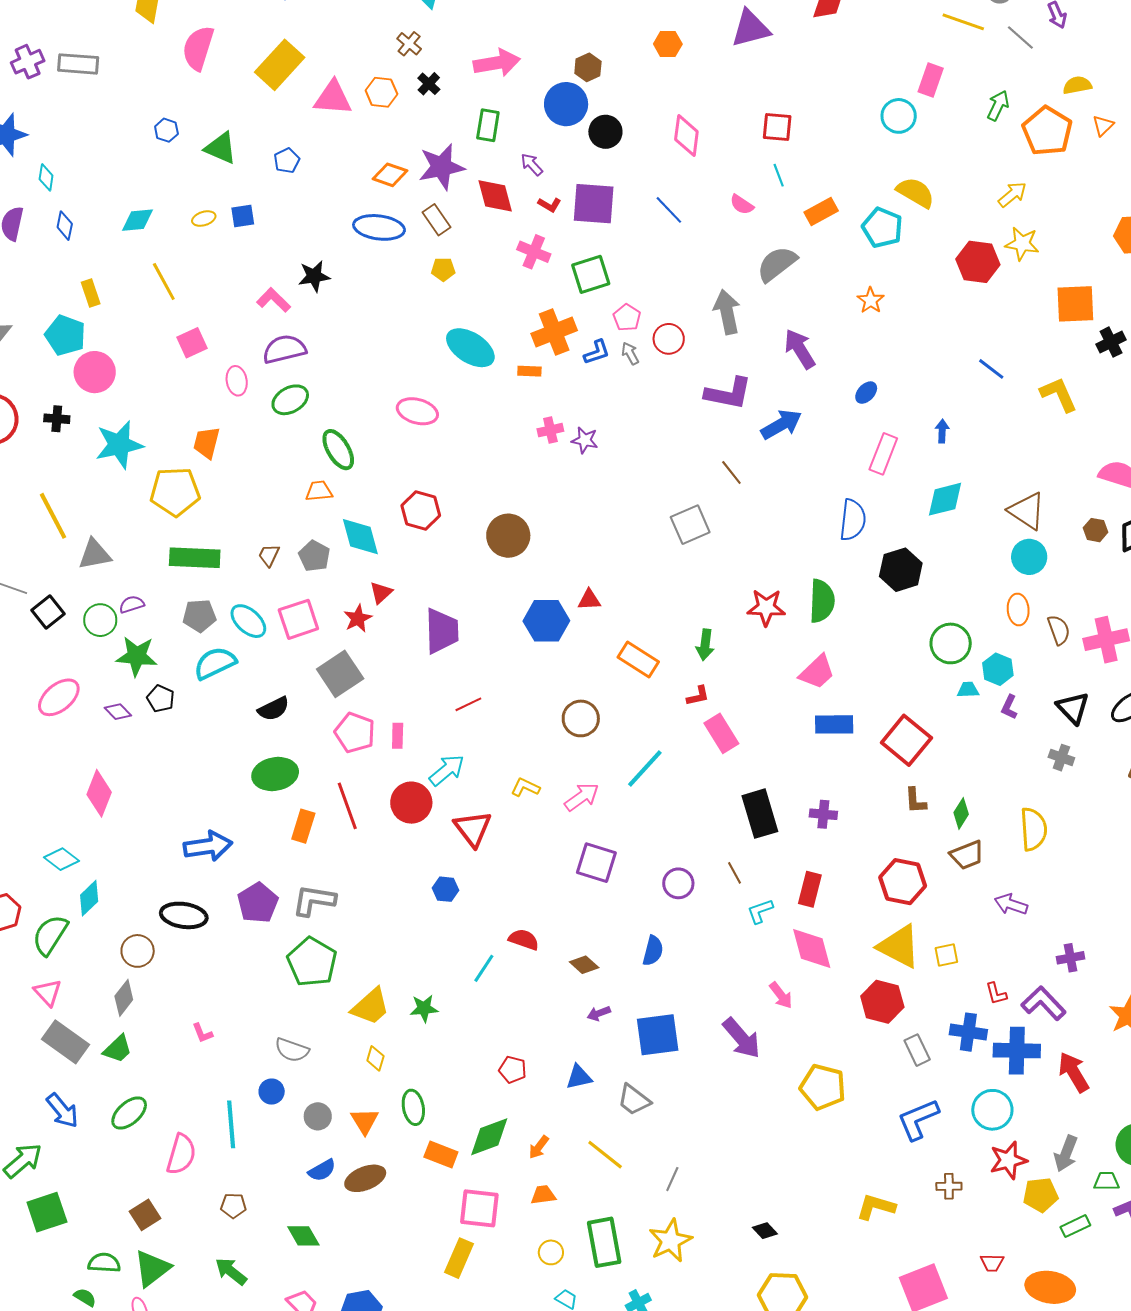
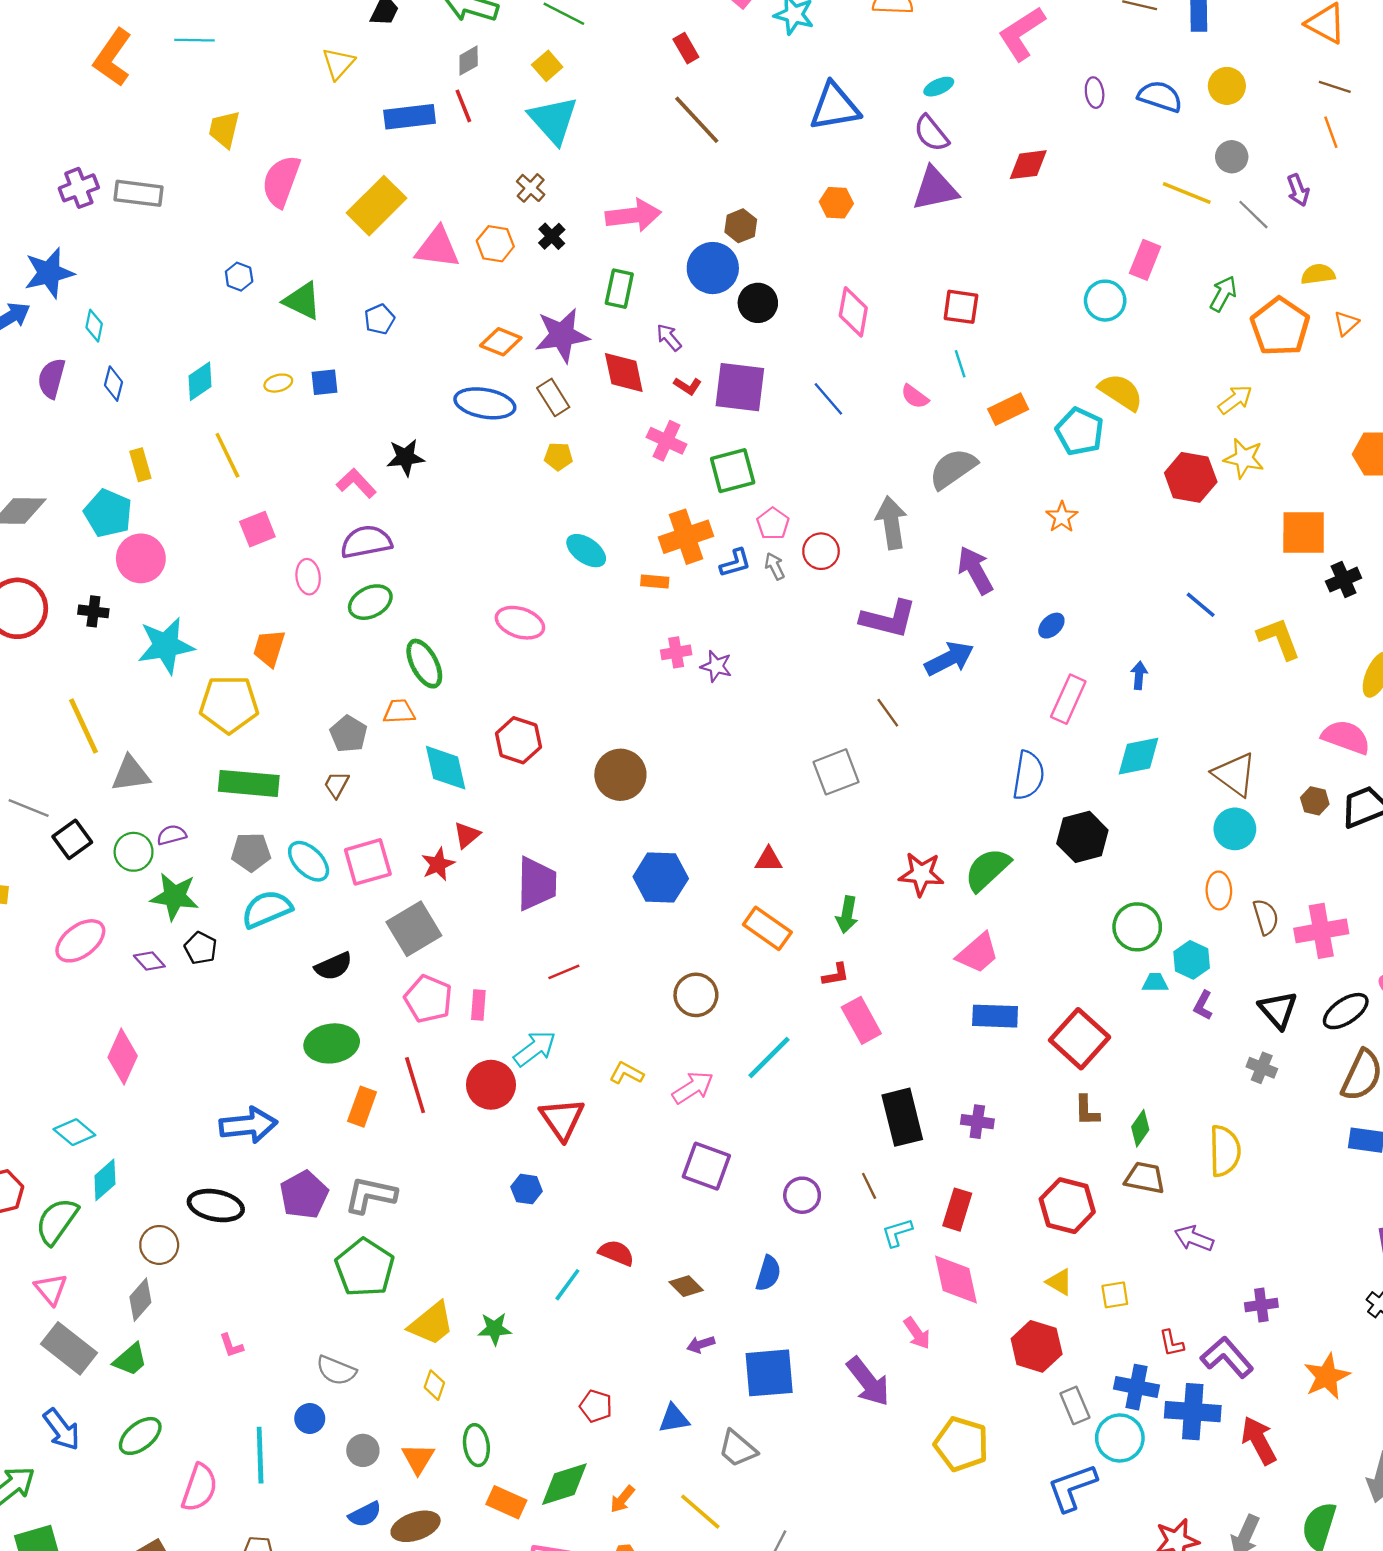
cyan diamond: (138, 220) -> (200, 381), turned -32
cyan ellipse: (470, 348) -> (586, 551), size x0.7
gray pentagon: (314, 556) -> (348, 734), moved
red triangle: (589, 600) -> (769, 860), moved
green semicircle: (822, 601) -> (987, 870), turned -138
brown trapezoid: (967, 855) -> (1145, 1178), turned -150
yellow triangle: (899, 946) -> (1059, 1282), size x0.5
cyan circle: (992, 1110) -> (1120, 1438), moved

